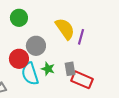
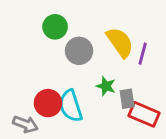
gray circle: (36, 46) -> (79, 51), moved
red circle: (19, 59) -> (48, 103), moved
green star: (48, 69) -> (106, 86), moved

